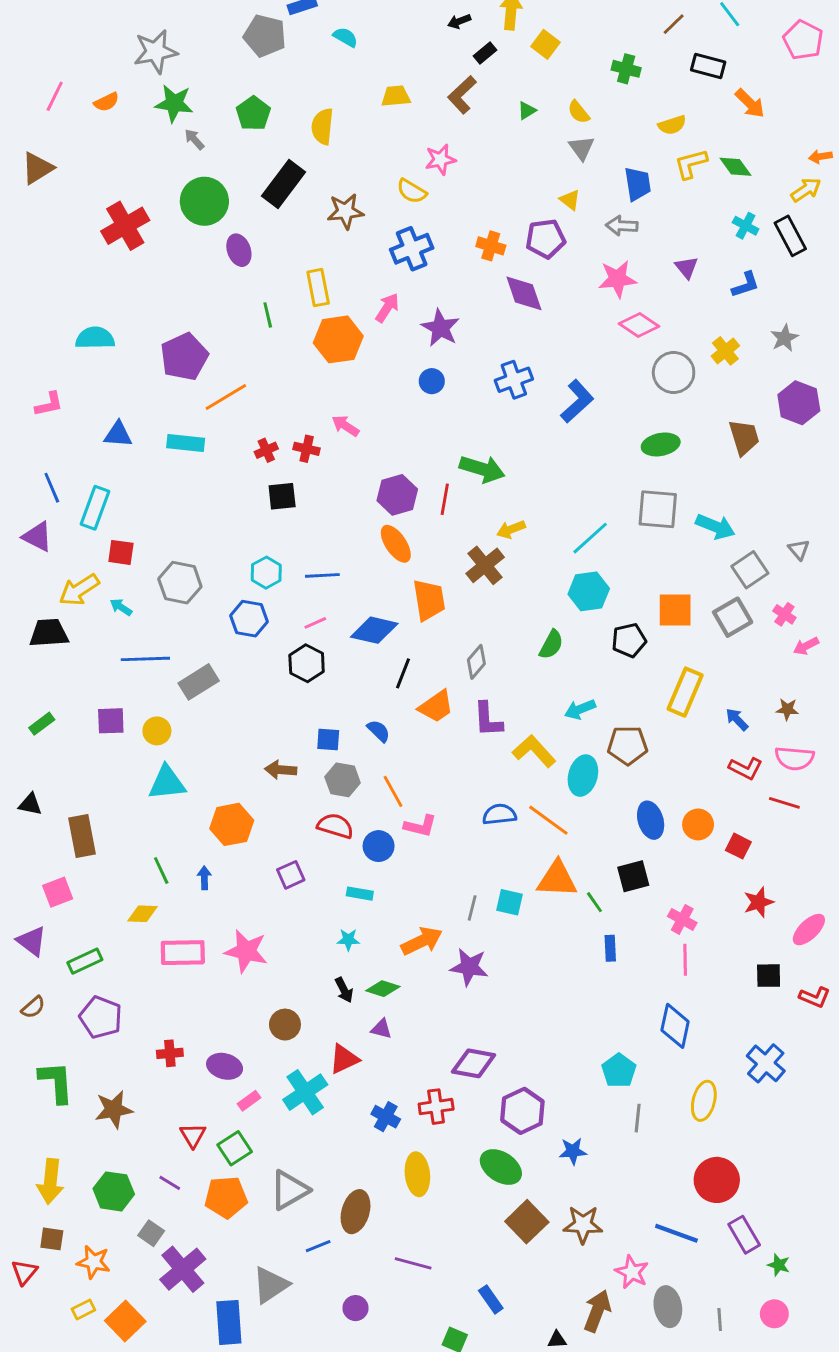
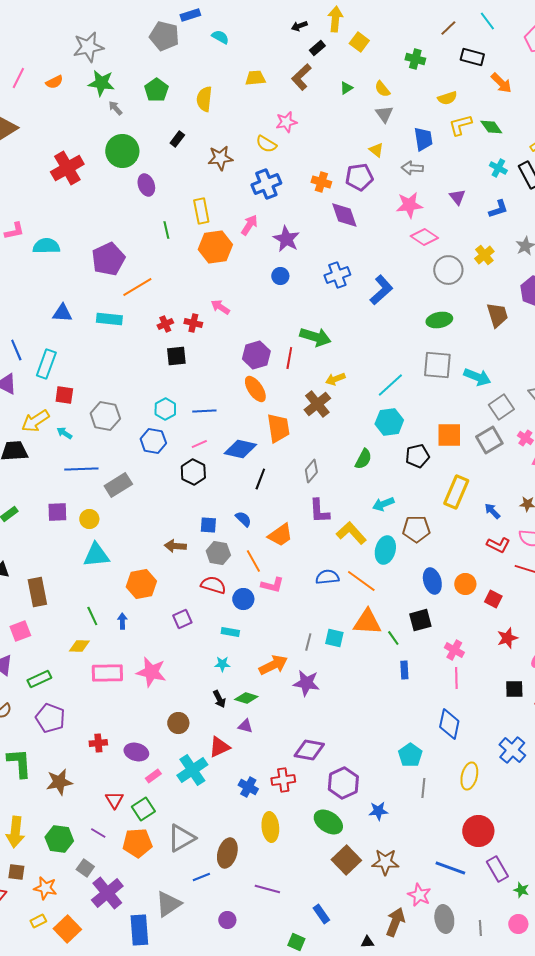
black rectangle: (284, 184) -> (177, 139), size x0.5
pink L-shape: (49, 404) -> (14, 231), moved
orange trapezoid: (436, 706) -> (280, 535), moved

